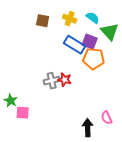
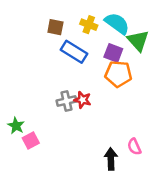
cyan semicircle: (93, 18) -> (117, 23), size x1.5
blue rectangle: (75, 45) -> (74, 52), moved
pink square: (23, 113) -> (31, 140), turned -32

